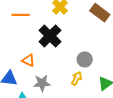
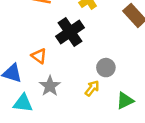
gray star: (42, 83) -> (50, 86), turned 30

